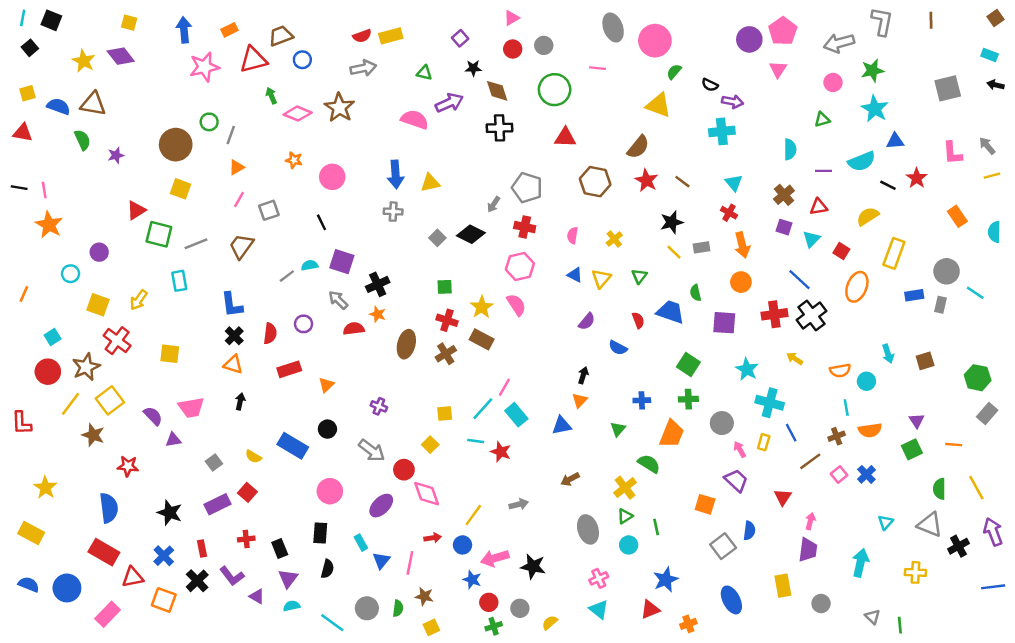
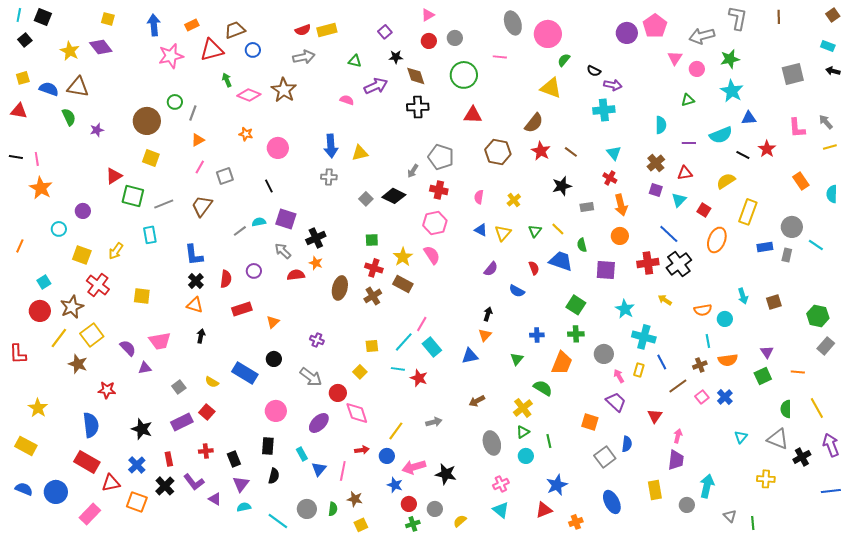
pink triangle: (778, 69) -> (675, 58), moved
pink semicircle: (415, 120) -> (347, 100), size x0.6
yellow line: (674, 252) -> (558, 229), moved
cyan arrow: (860, 563) -> (707, 486), moved

